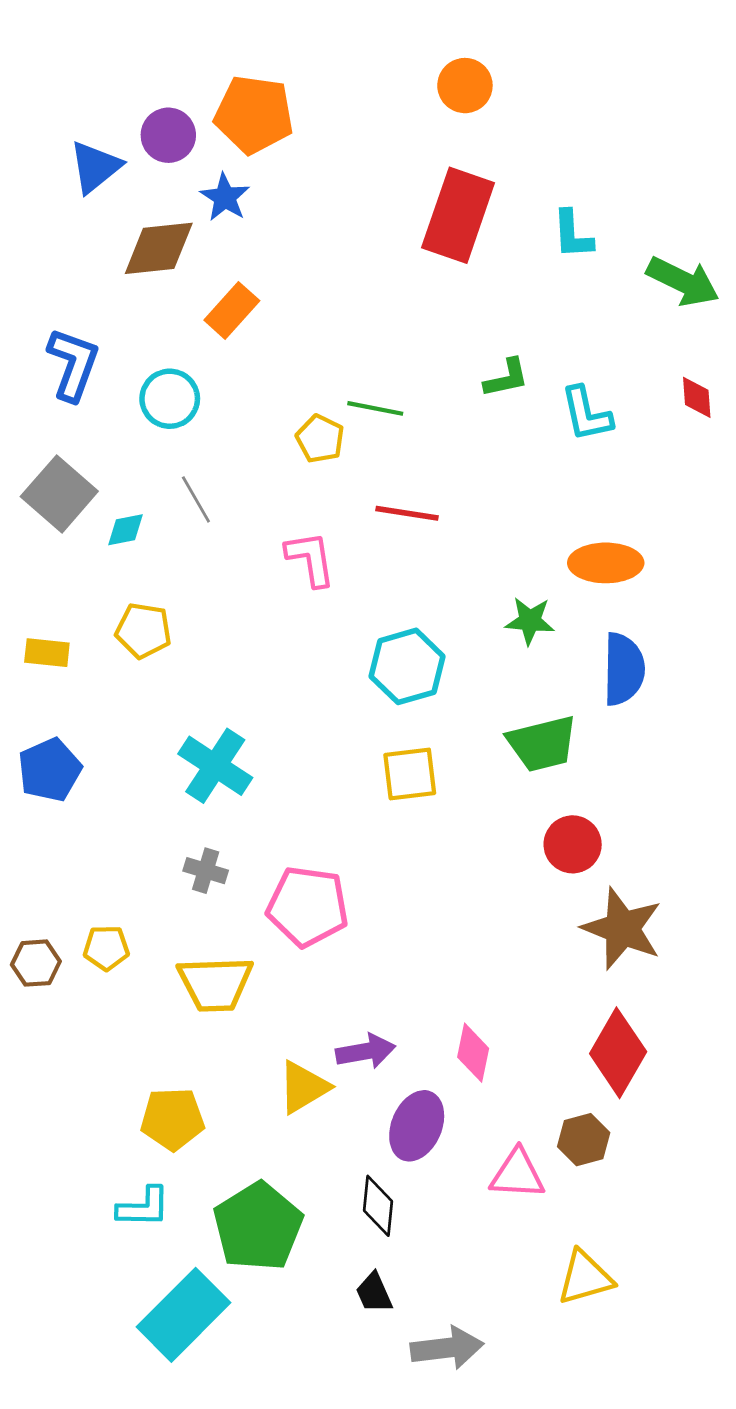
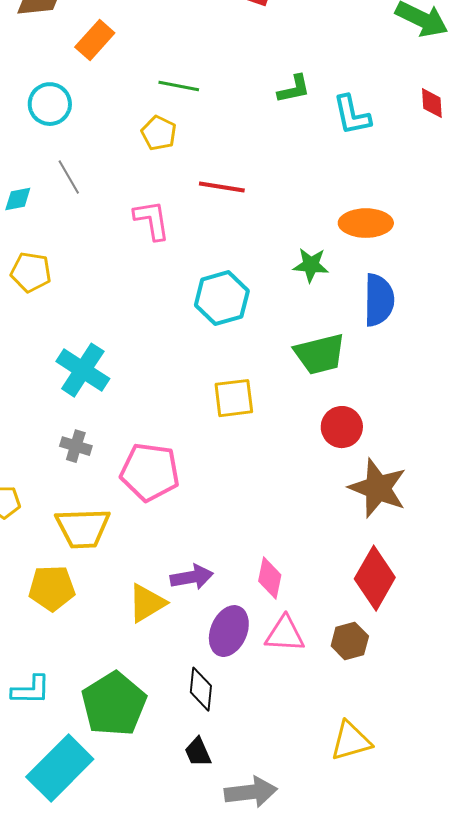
green line: (375, 408) -> (179, 86), moved
yellow square: (410, 774) -> (234, 398), moved
yellow pentagon: (172, 1119) -> (52, 588), moved
pink triangle: (517, 1174) -> (285, 634), moved

